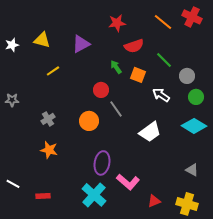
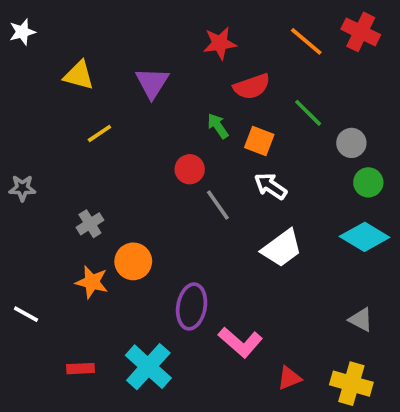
purple triangle: (81, 44) -> (152, 83), turned -30
white star: (12, 45) -> (22, 32), moved
white arrow: (161, 95) -> (271, 186), moved
orange circle: (89, 121) -> (133, 261), moved
white line: (13, 184) -> (26, 314), moved
cyan cross: (94, 195) -> (148, 367), moved

